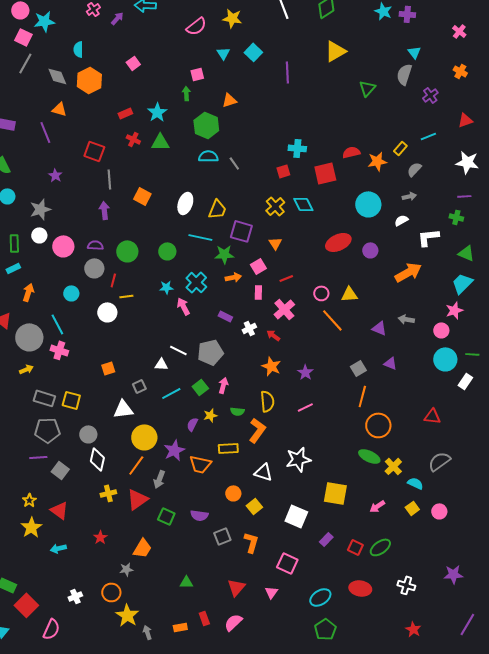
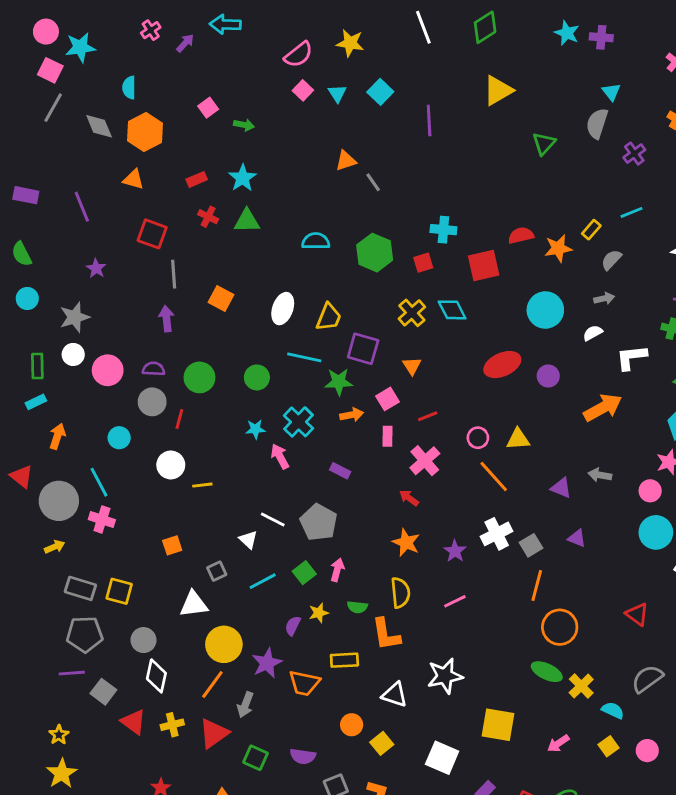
pink square: (197, 74) -> (303, 90), moved, turned -32
green arrow: (186, 93) -> (244, 125), moved, turned 104
orange triangle: (59, 109) -> (133, 179), moved
green hexagon: (206, 125) -> (375, 253), moved
gray line: (234, 163) -> (373, 182), moved
yellow line: (126, 296) -> (202, 485), moved
white cross: (249, 328) -> (497, 534), moved, size x1.5
gray pentagon: (210, 352) -> (319, 522), turned -30
white triangle: (161, 364) -> (248, 540), turned 40
red triangle: (432, 416) -> (637, 614), turned 30
orange L-shape: (257, 430) -> (386, 634), turned 135
red triangle: (59, 510) -> (133, 722), moved

